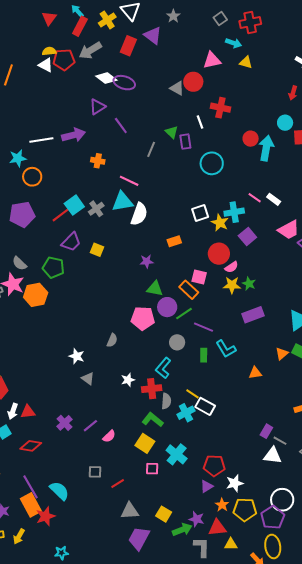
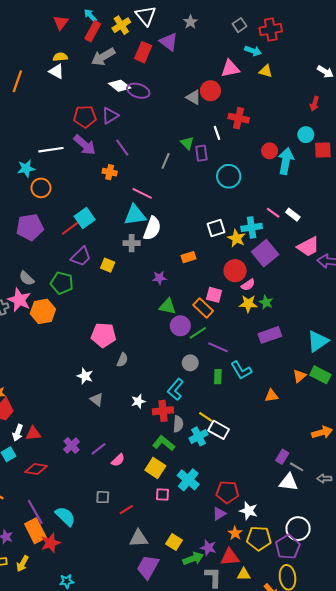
red pentagon: (64, 60) -> (85, 117), moved
purple line: (121, 125) -> (122, 148), moved
purple arrow: (74, 135) -> (85, 145), turned 55
gray cross: (96, 209) -> (132, 243), moved, turned 35
purple square: (247, 237) -> (265, 253), size x1.4
pink pentagon: (143, 318) -> (104, 335), moved
white star: (235, 483) -> (249, 511), turned 30

